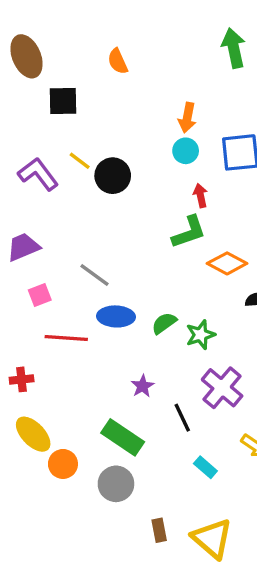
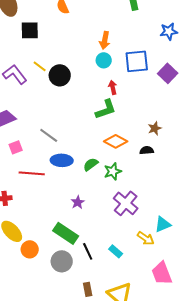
orange diamond: (227, 263) -> (116, 141), moved
black line: (182, 418) -> (88, 251), moved

